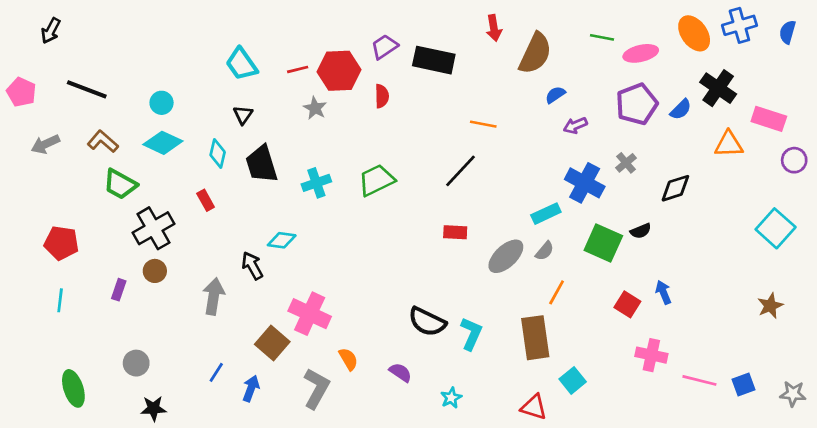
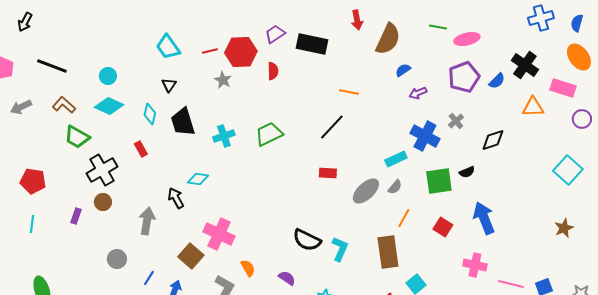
orange ellipse: (694, 33) -> (579, 57), moved
green square: (603, 243) -> (439, 181), turned -32
blue arrow: (663, 292) -> (484, 218), size x1.8
red square: (627, 304) -> (443, 227), moved
gray circle: (136, 363) -> (117, 259), moved

